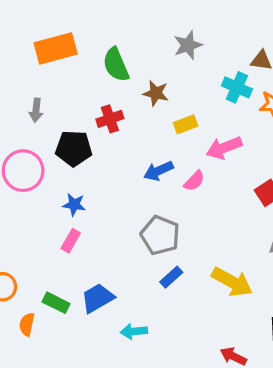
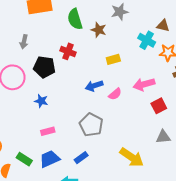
brown star: (156, 93) -> (99, 30), moved
red cross: (110, 119) -> (68, 51), turned 35
pink arrow: (224, 148) -> (144, 84), moved
pink rectangle: (71, 241) -> (48, 131), moved, turned 40
blue rectangle: (171, 277) -> (81, 158), moved

